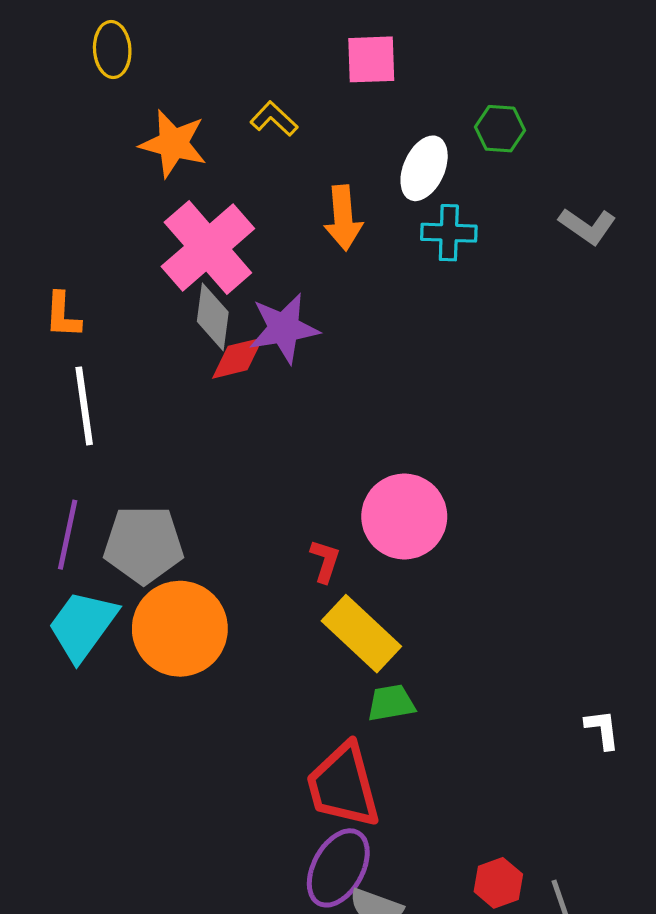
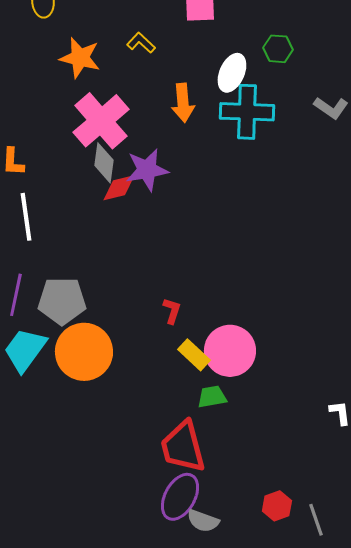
cyan cross: (449, 233) -> (247, 112), size x1.6
pink circle: (404, 516) -> (230, 351), moved
yellow rectangle: (361, 634) -> (194, 355), size x0.7

